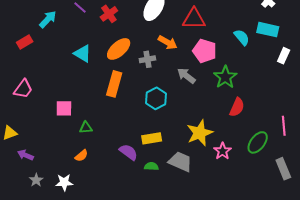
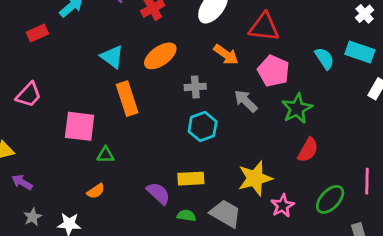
gray cross: (147, 59) -> (195, 87), moved
orange rectangle: (114, 84) -> (127, 99), moved, turned -40
pink square: (64, 108) -> (80, 126), size x1.4

